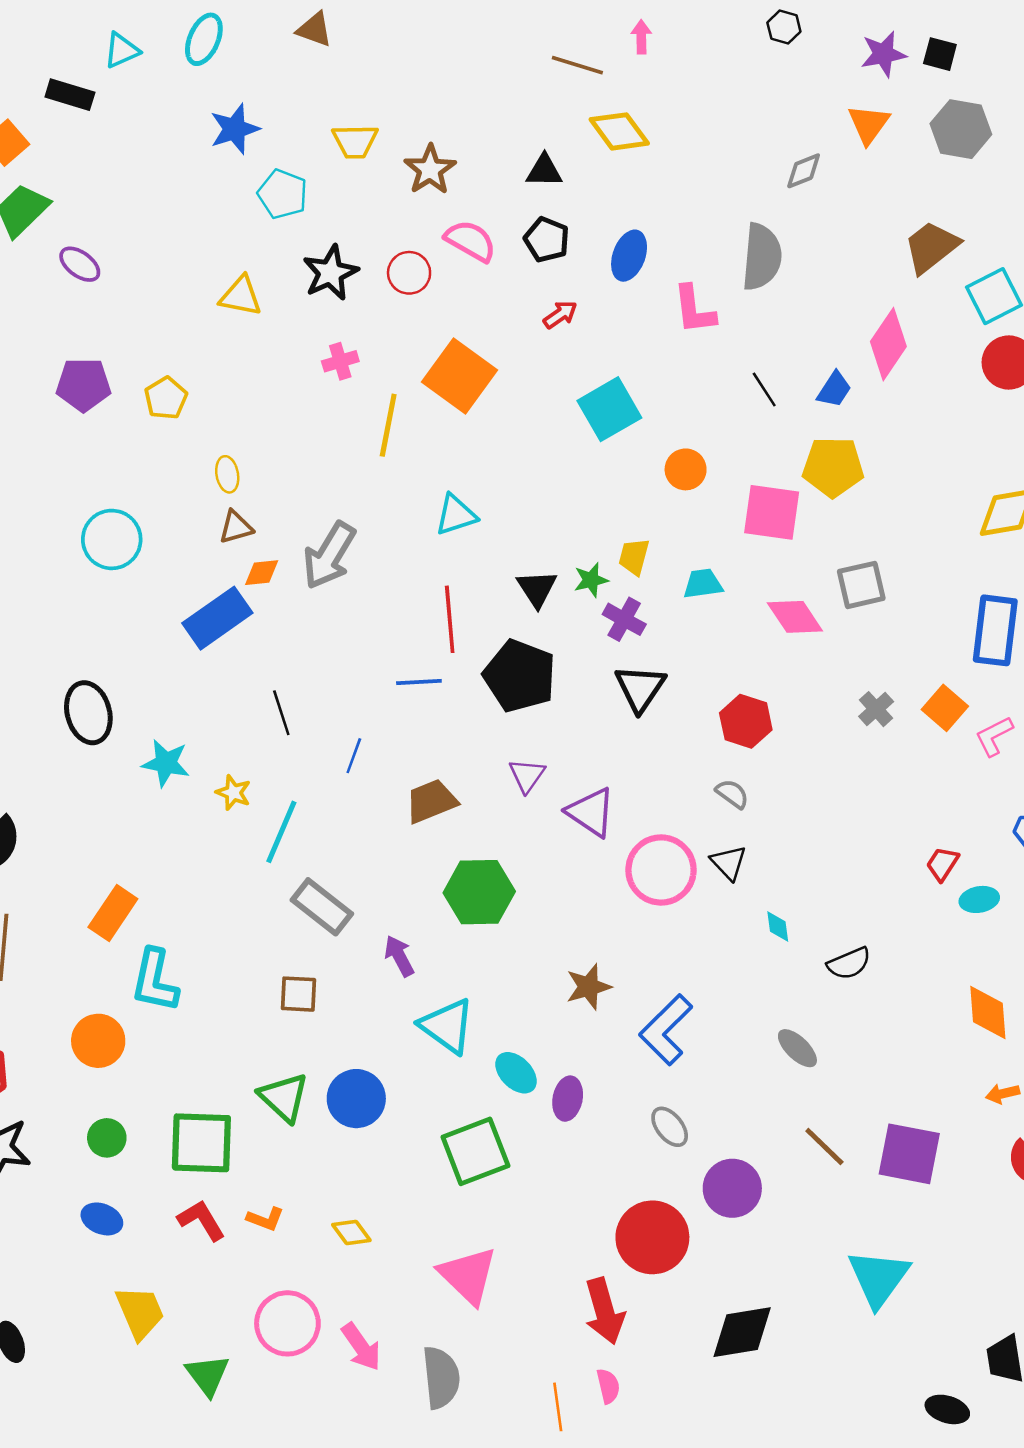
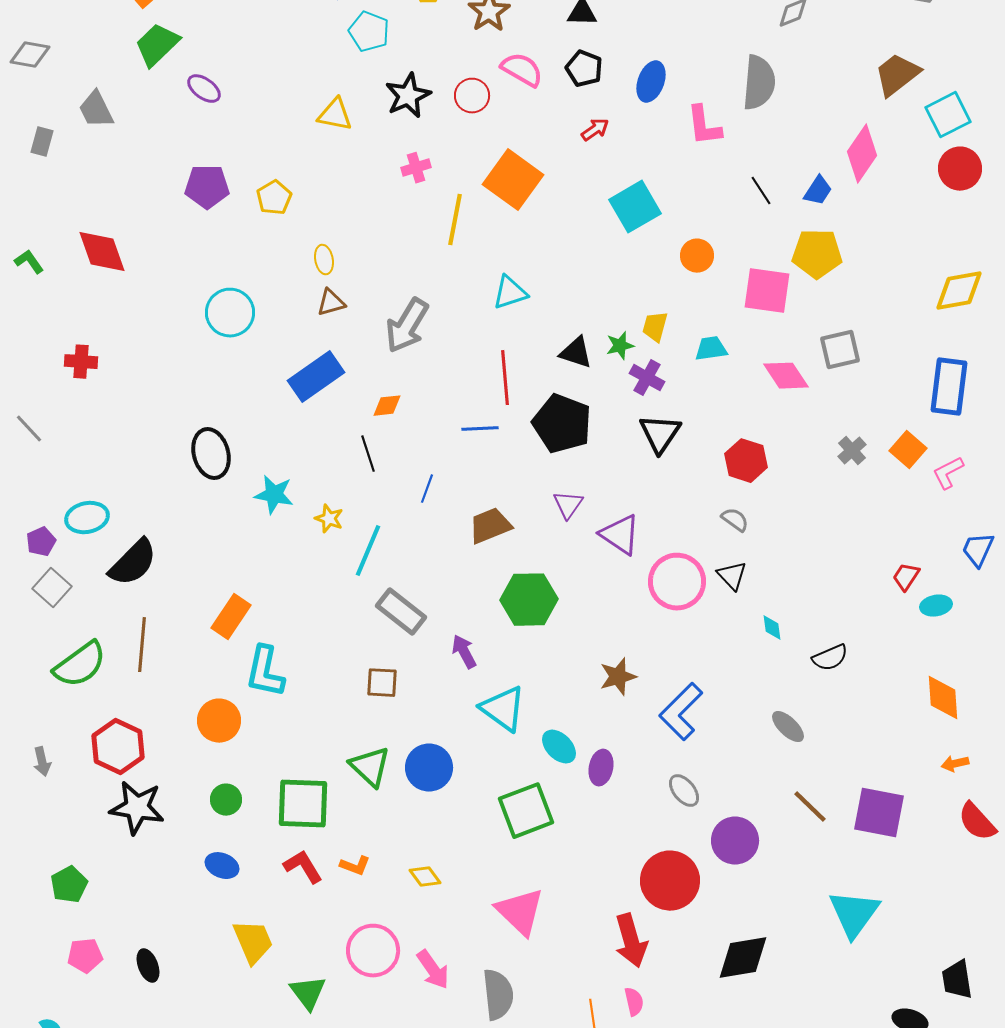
orange diamond: (262, 573) -> (387, 406), moved
black triangle: (537, 589) -> (576, 353), turned -39

